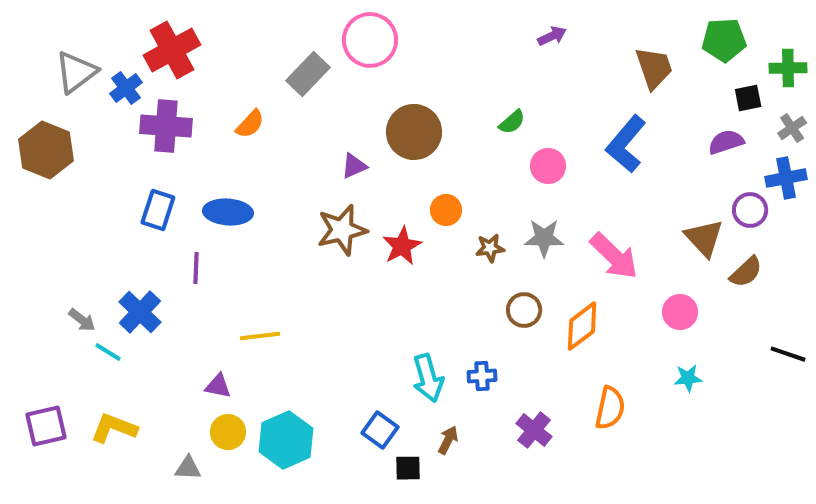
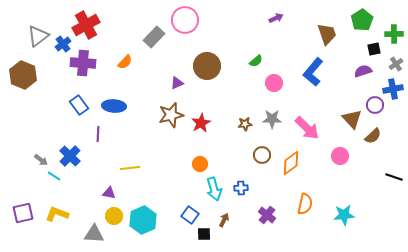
green pentagon: (724, 40) -> (362, 20), turned -30
blue rectangle: (158, 210) -> (79, 105), turned -54
orange circle: (446, 210) -> (200, 164), moved
cyan star: (688, 378) -> (344, 215), moved, size x1.5
gray triangle: (188, 468) -> (94, 234), size x1.5

